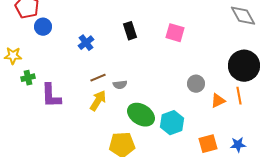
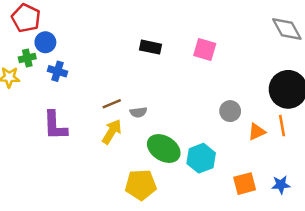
black rectangle: (130, 31) -> (150, 47), turned -60
blue cross: (86, 43) -> (57, 71), moved, turned -35
green cross: (28, 78) -> (27, 58), moved

